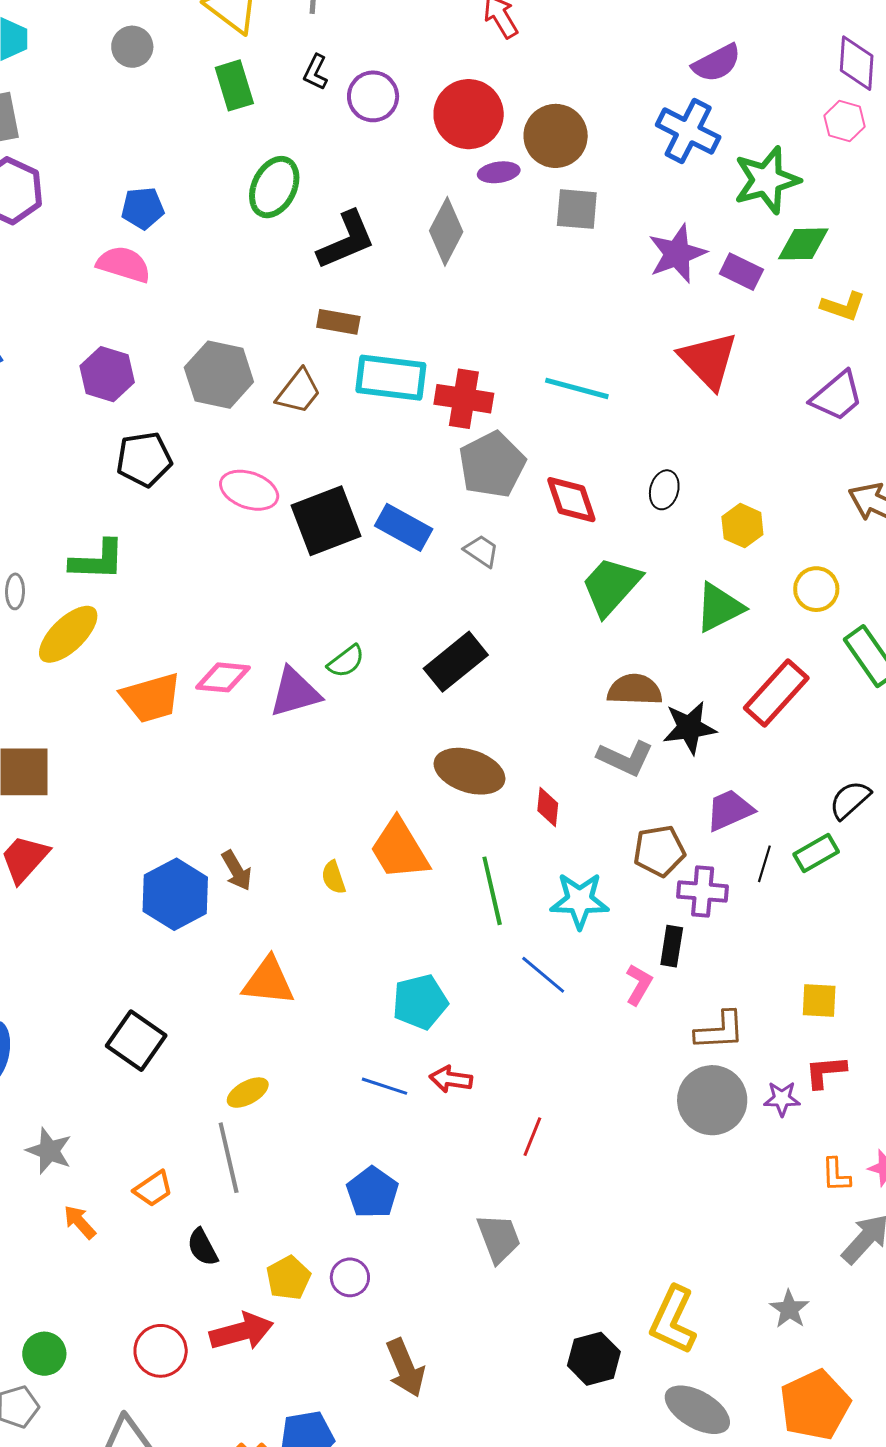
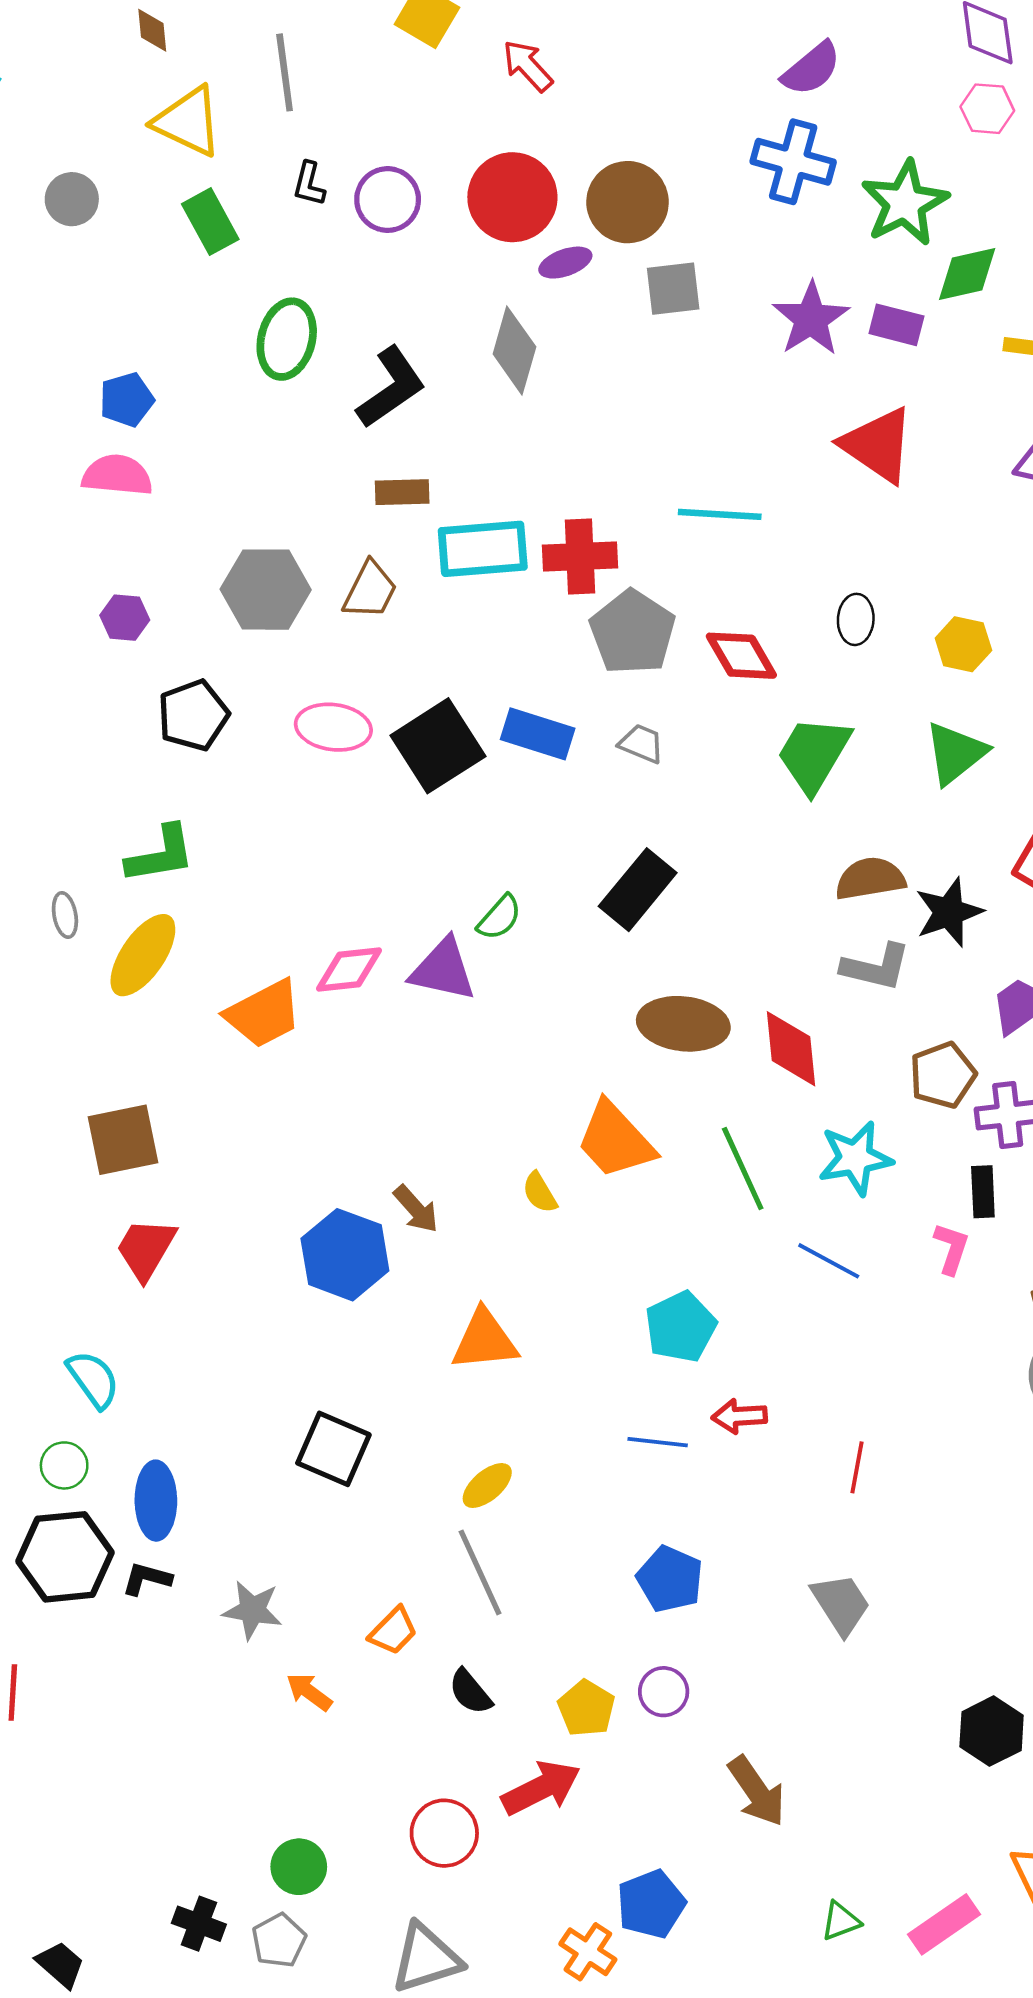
purple hexagon: (107, 374) -> (125, 618), size x0.7
purple triangle: (295, 692) -> (443, 970), turned 40
red diamond: (548, 807) -> (791, 1049), size x1.6

